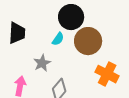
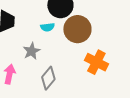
cyan semicircle: (58, 39) -> (47, 27), turned 48

